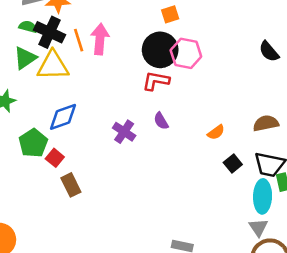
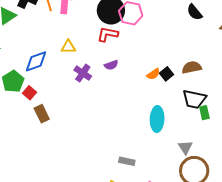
yellow triangle: (53, 66) -> (68, 47), moved, size x0.6
purple semicircle: (161, 121) -> (111, 65), turned -80
black square: (233, 163) -> (167, 74), moved
cyan ellipse: (263, 196) -> (157, 119), moved

